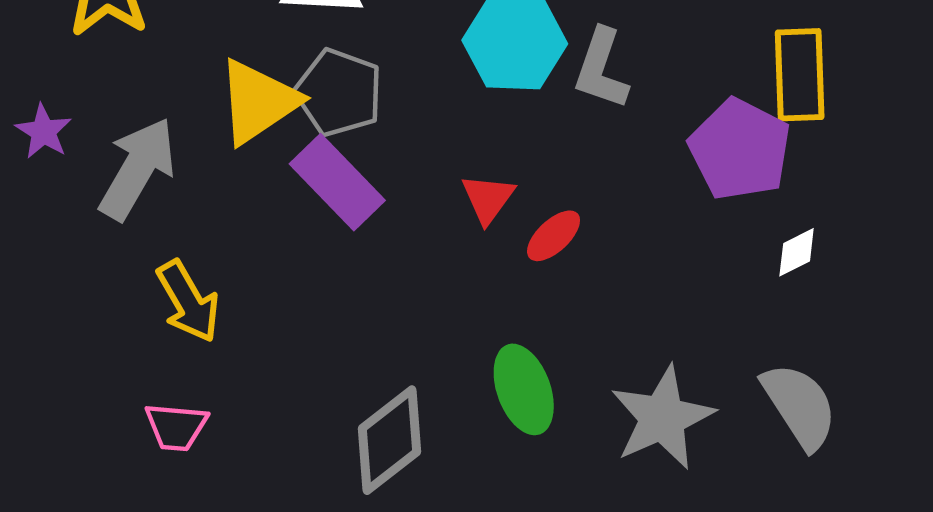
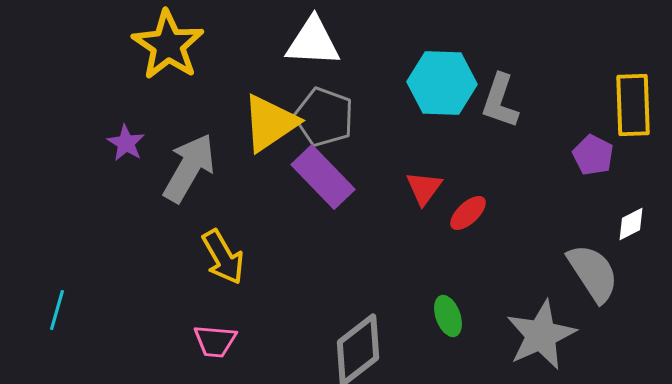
purple pentagon: (740, 149) -> (593, 155), size x0.6
green ellipse: (524, 389) -> (448, 316), size x0.7
gray semicircle: (800, 406) -> (593, 273), moved

